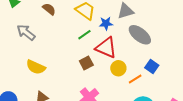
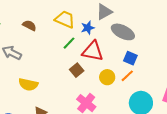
blue square: (152, 67) -> (130, 58), moved
yellow circle: (118, 68) -> (107, 77), moved

